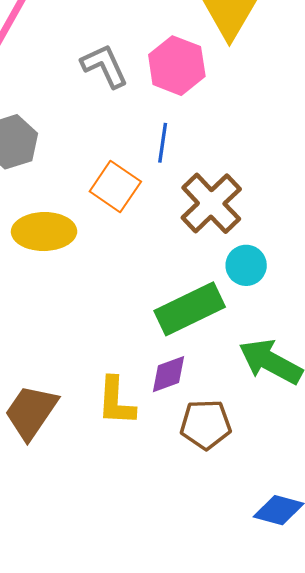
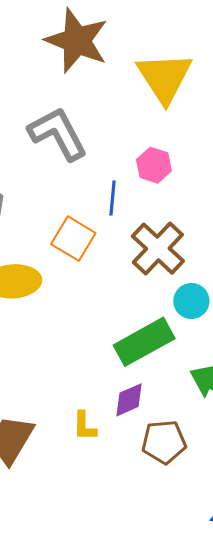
gray L-shape: (104, 66) -> (58, 134), size x1.4
pink hexagon: (177, 66) -> (154, 165), moved, size x0.7
yellow L-shape: (116, 401) -> (84, 426), size x0.7

